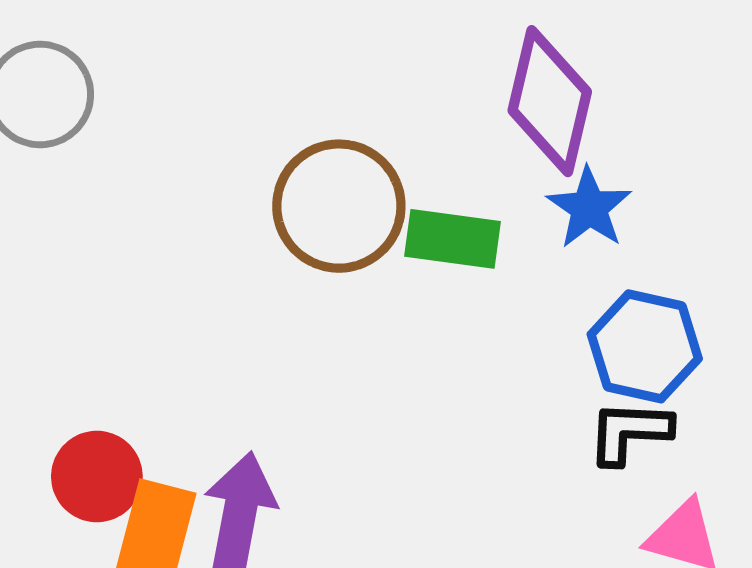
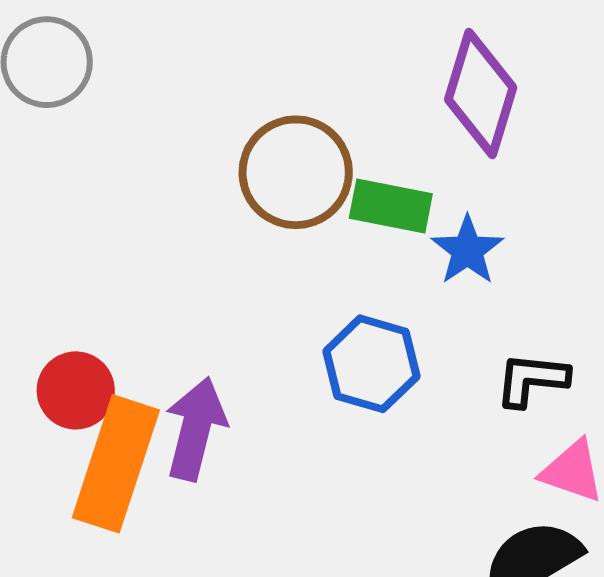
blue star: (589, 208) -> (467, 250), moved
blue hexagon: (645, 346) -> (371, 364), moved

